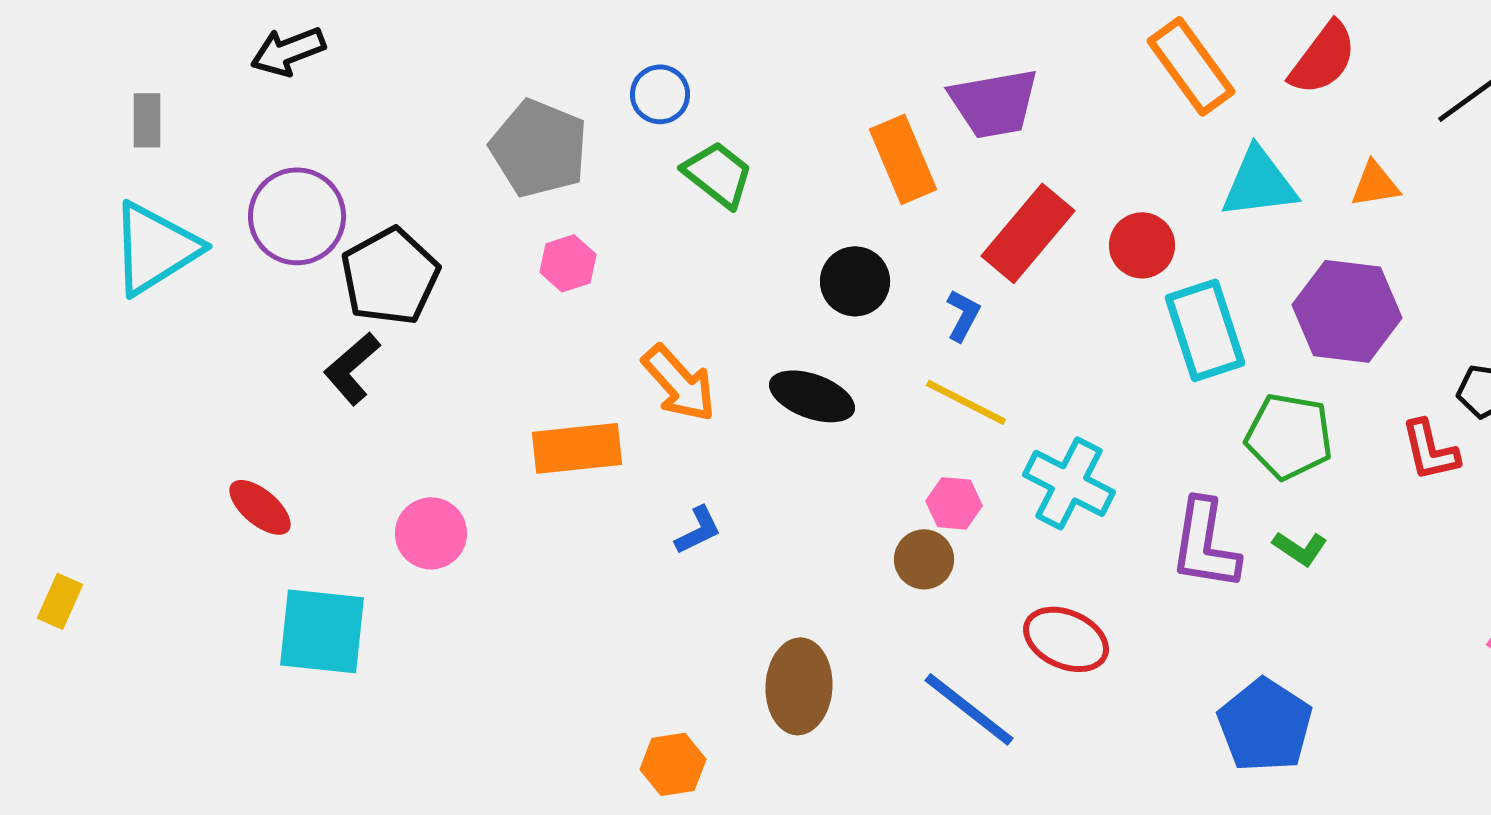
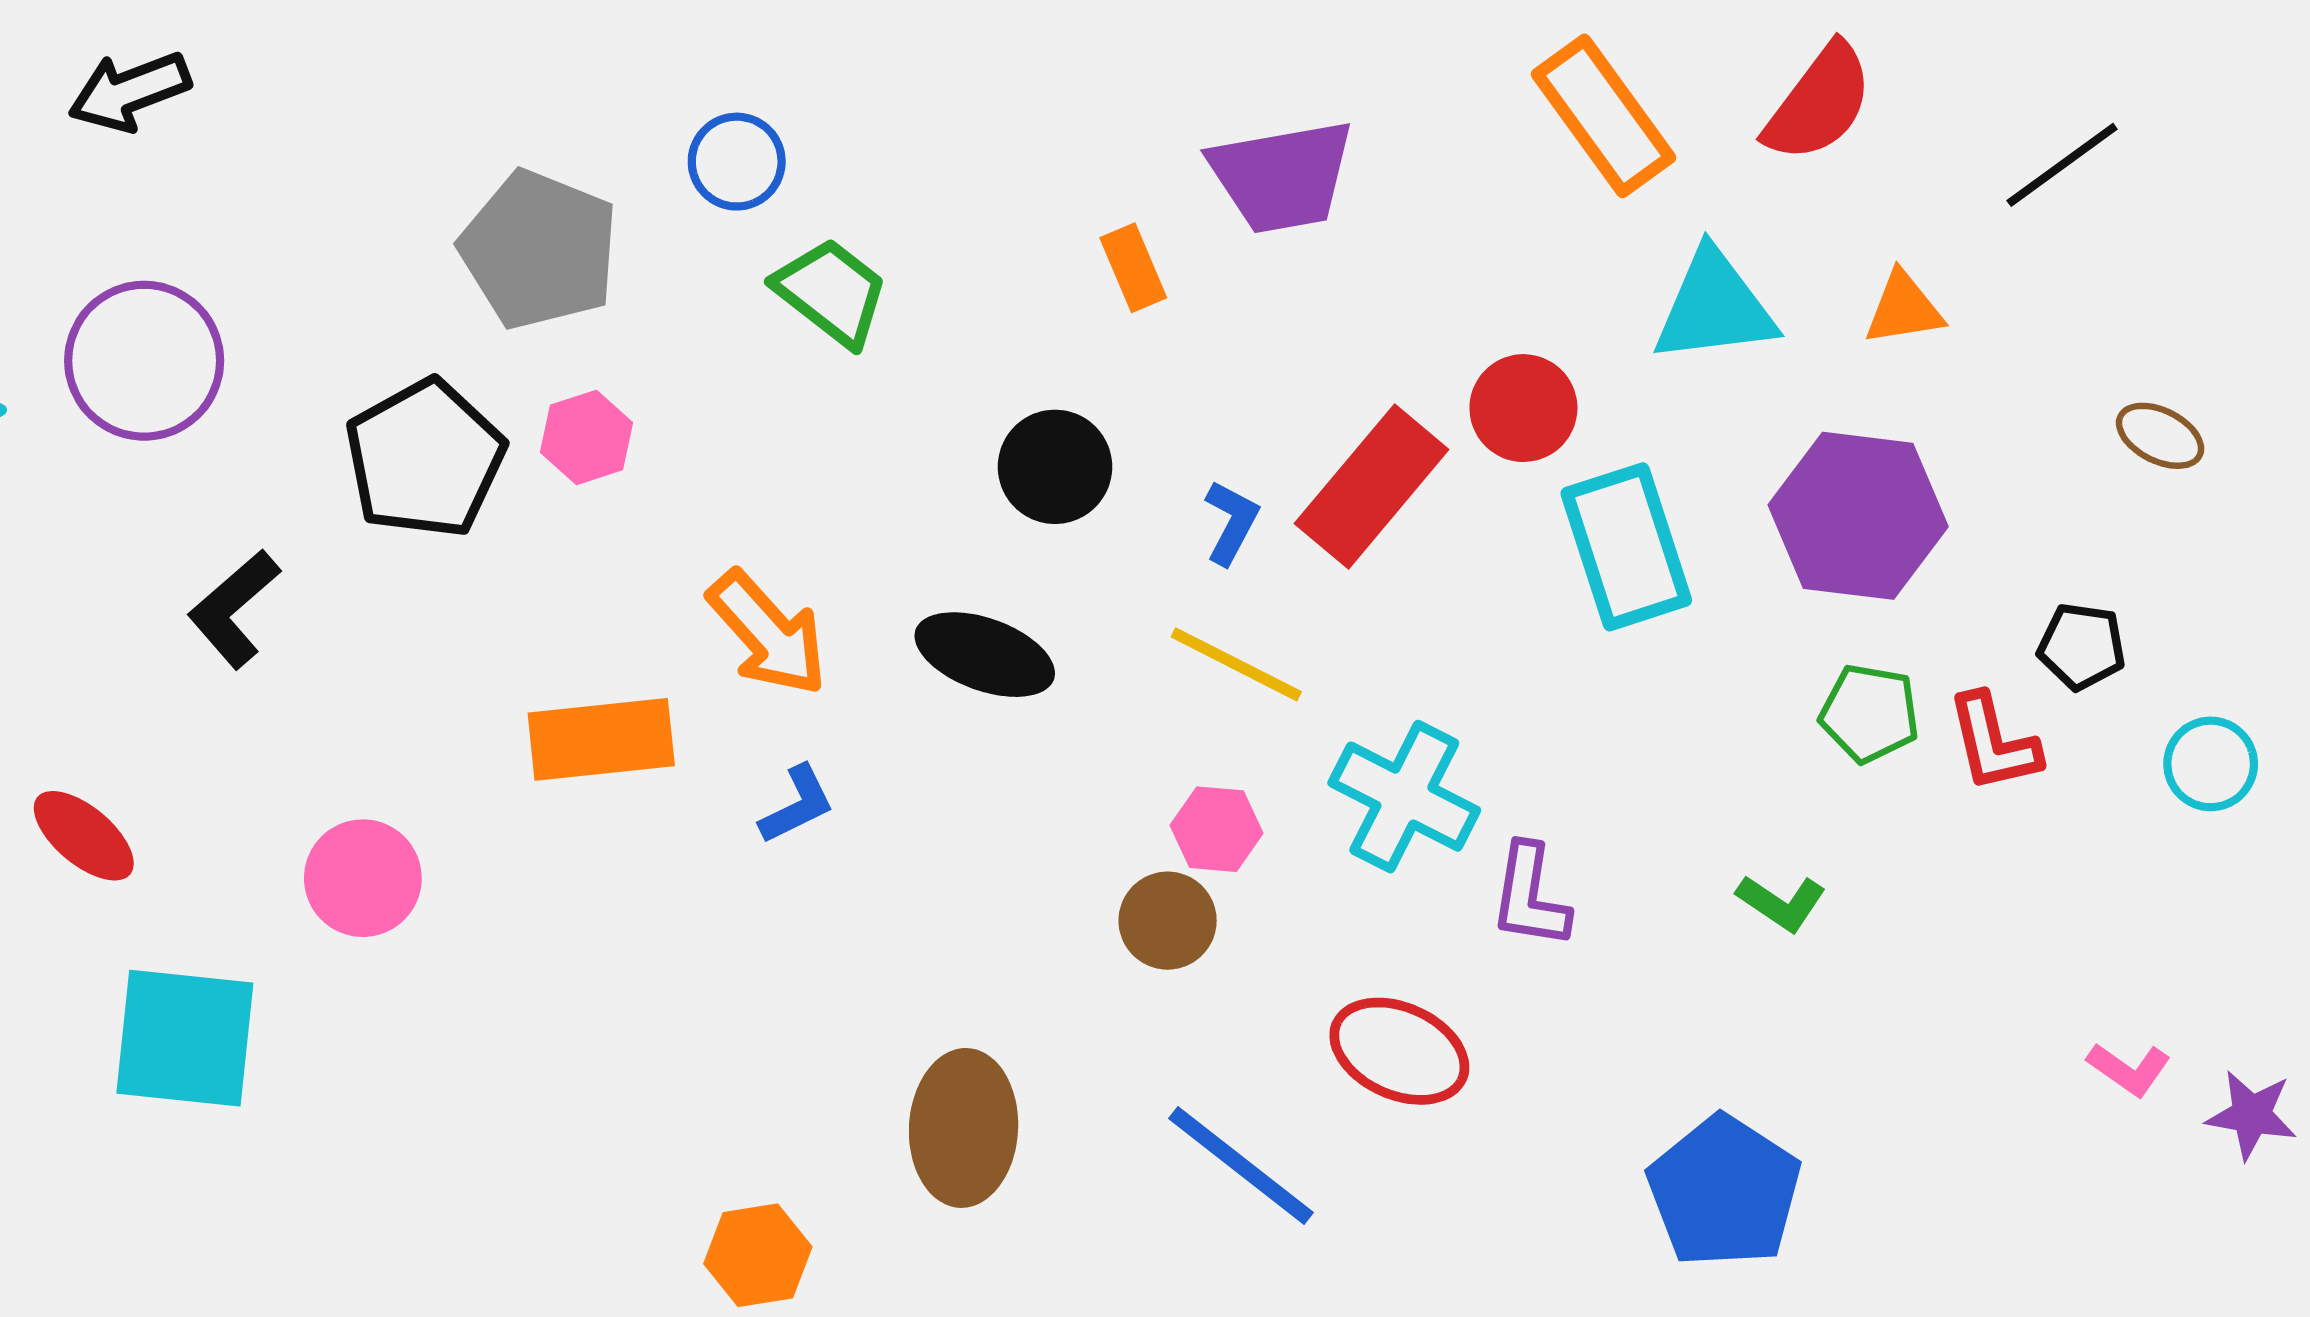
orange rectangle: (903, 159) -> (1133, 268), size x0.6
red rectangle: (1028, 233) -> (1372, 486), moved
black pentagon: (390, 276) -> (425, 459), moved
green pentagon: (1289, 436) -> (1869, 713), moved, size x0.7
blue L-shape: (698, 530) -> (797, 805), moved
purple L-shape: (1205, 544) -> (1530, 896), moved, size x0.7

